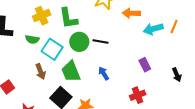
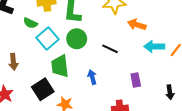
black line: (100, 41) -> (110, 49), moved
brown arrow: (41, 71) -> (13, 62), moved
black arrow: (177, 75) -> (170, 92), moved

